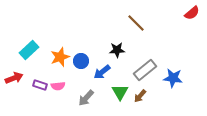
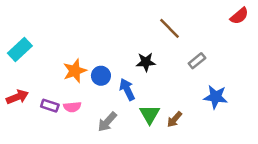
cyan rectangle: (29, 50) -> (20, 50), moved
gray rectangle: (145, 70) -> (197, 61), moved, size x0.6
blue arrow: (102, 72) -> (127, 89), turned 102

